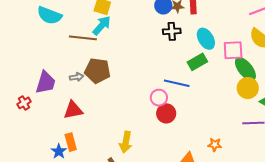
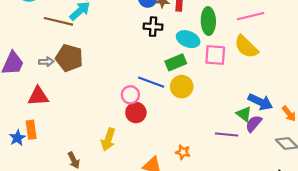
cyan ellipse: (206, 39) -> (188, 39), turned -45
green ellipse: (245, 69) -> (208, 21), moved, turned 30
yellow circle: (248, 88) -> (182, 87), moved
yellow arrow: (126, 142) -> (108, 139), moved

